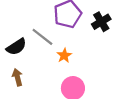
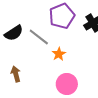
black semicircle: (16, 47) -> (14, 33), moved

